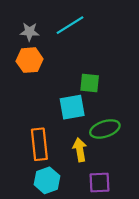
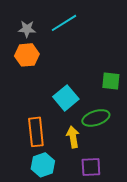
green square: (90, 83) -> (111, 81), moved
cyan square: (72, 107) -> (66, 98), turned -30

